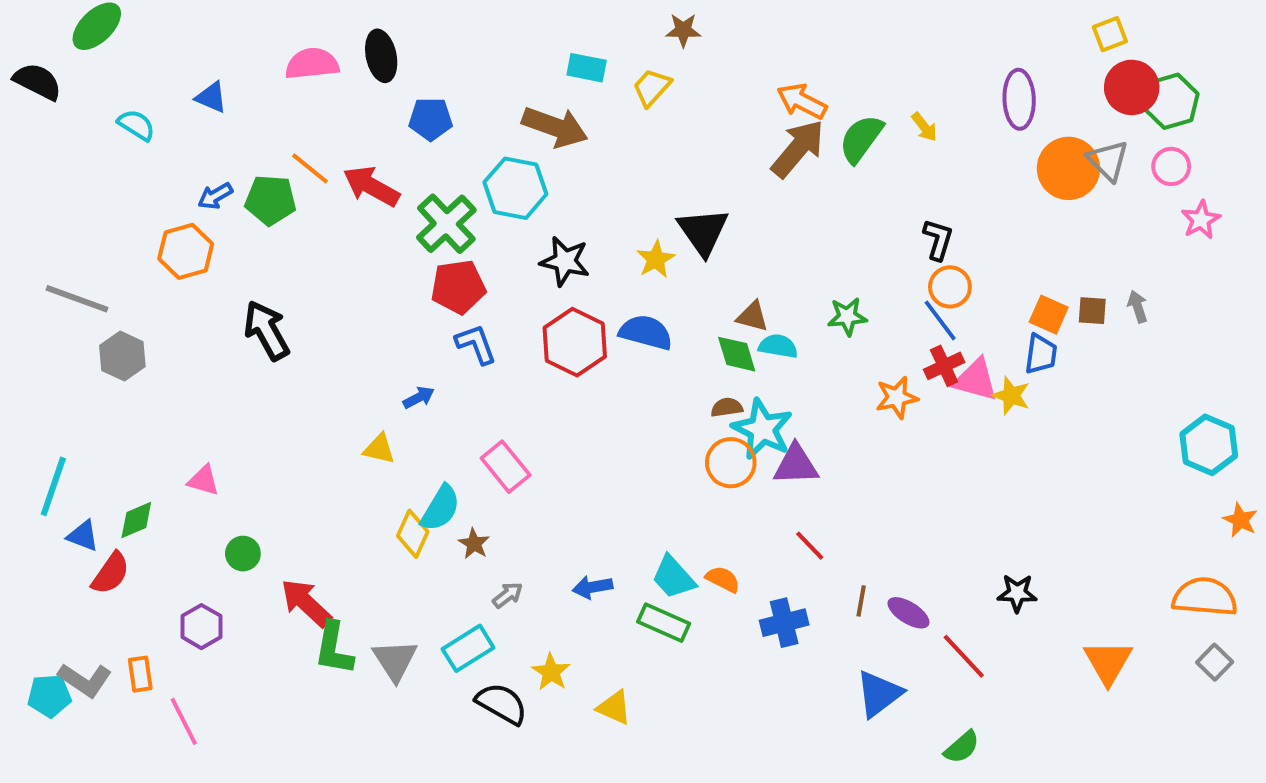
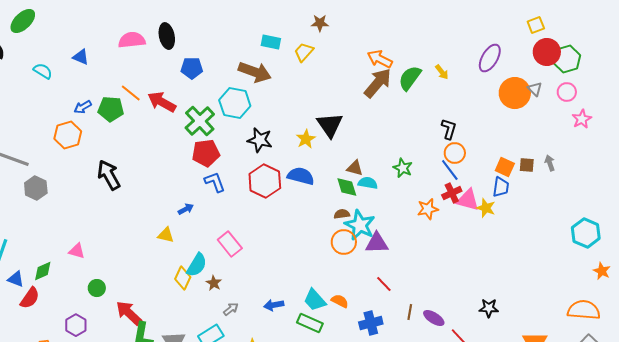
purple ellipse: (1019, 99) -> (490, 58), turned 32
gray triangle: (1108, 161) -> (535, 89), size x0.7
green star: (847, 317) -> (403, 168), turned 30

